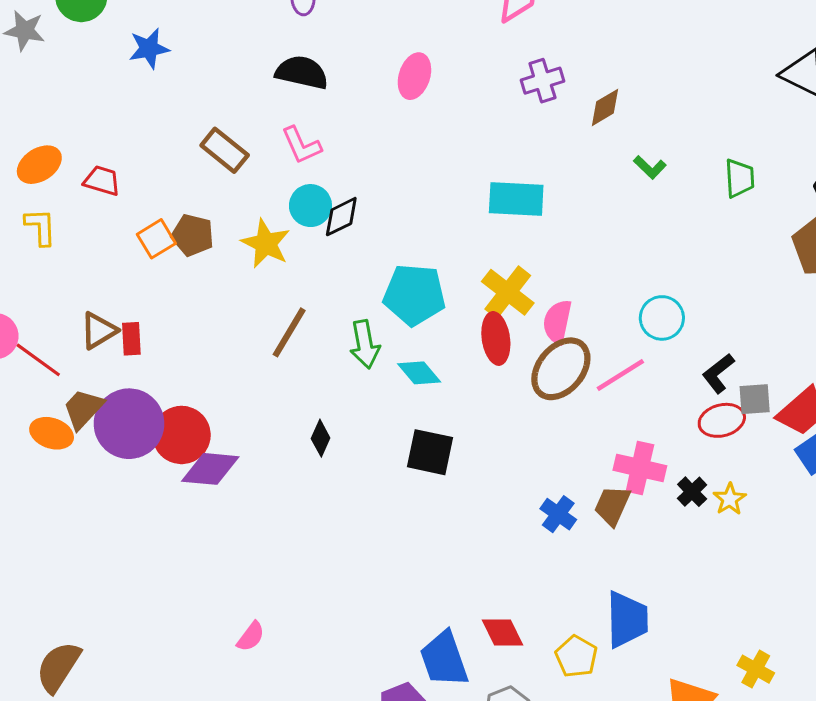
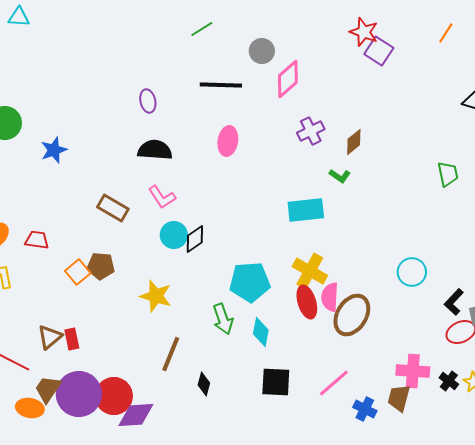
green L-shape: (650, 167) -> (340, 176), moved
yellow star: (266, 244) -> (156, 296), moved
pink semicircle: (557, 322) -> (330, 297), moved
brown line: (289, 332) -> (171, 354), moved
cyan diamond: (419, 373) -> (261, 332), turned 60
pink line: (620, 375) -> (334, 383), moved

